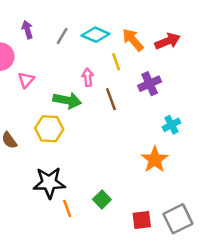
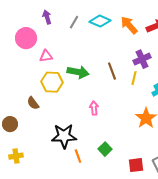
yellow line: (116, 62) -> (134, 78), moved, turned 32
pink arrow: (88, 77) -> (94, 108), moved
pink triangle: (26, 80) -> (46, 56), turned 40
yellow hexagon: (49, 129) -> (52, 82), moved

